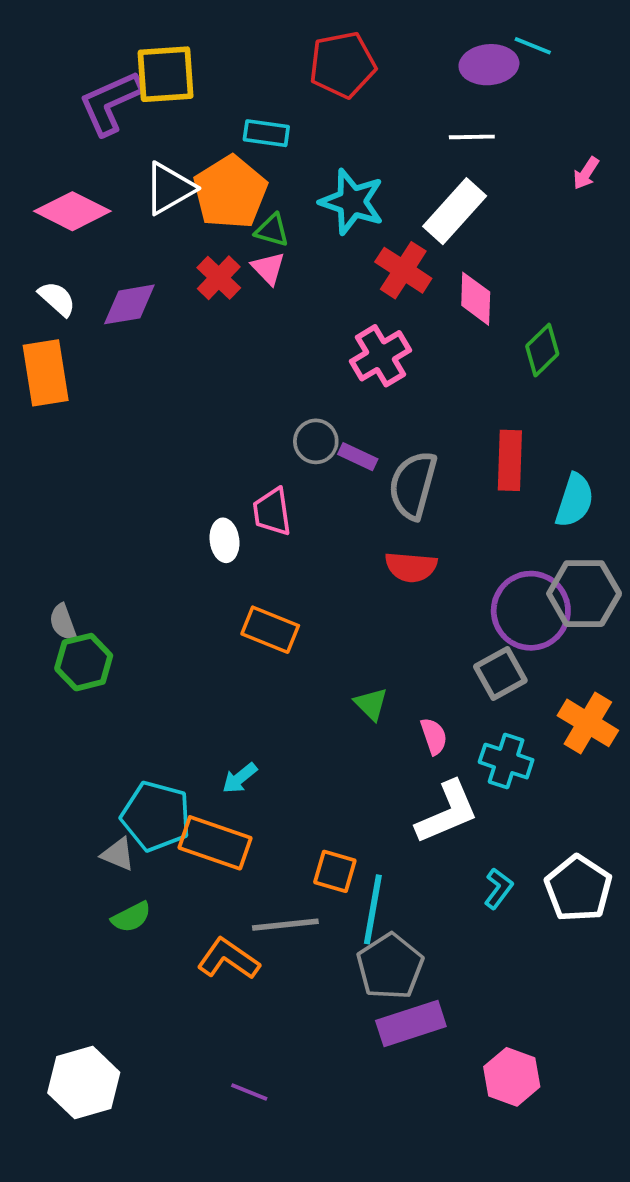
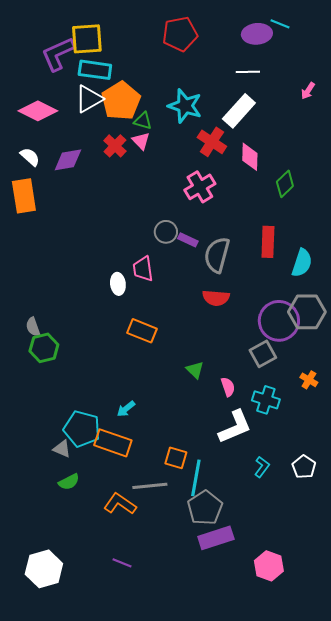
cyan rectangle: (266, 133) -> (95, 70), moved, size x1.4
orange cross: (588, 723) -> (309, 380), size x0.6
white pentagon: (578, 888) -> (304, 467), size x0.7
purple line: (249, 1092) -> (122, 563), moved

